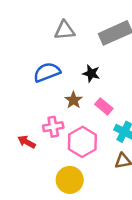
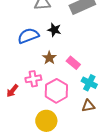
black star: (91, 73) -> (54, 30), moved
red arrow: (27, 142) -> (12, 91), turned -80

